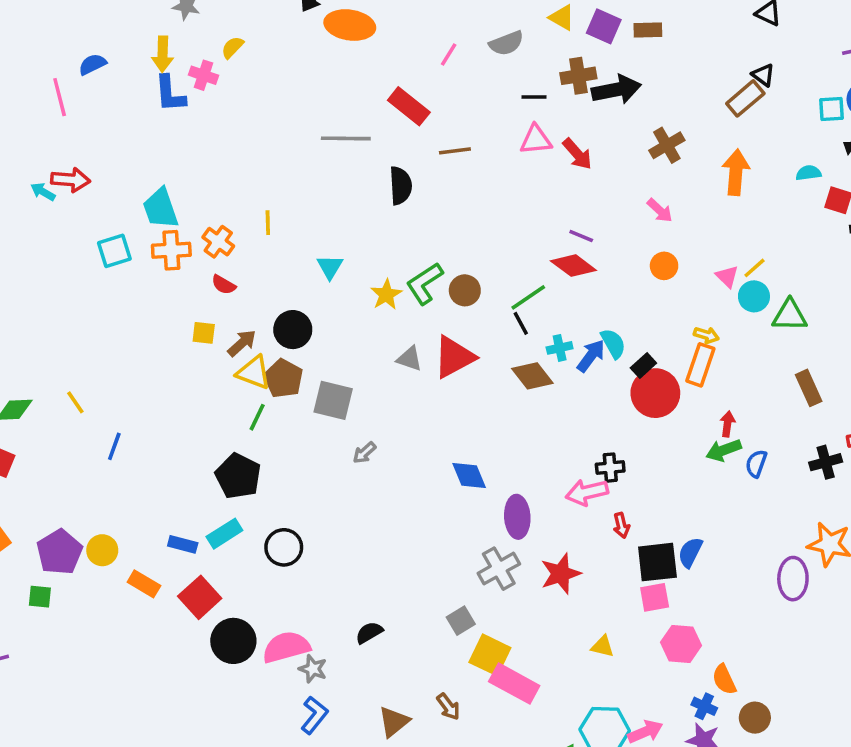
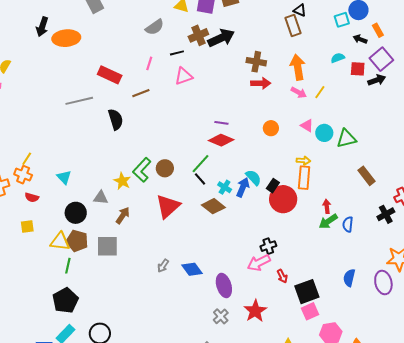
pink line: (449, 54) -> (149, 63), moved
brown rectangle: (745, 98) -> (293, 25), turned -55
brown cross: (667, 145) -> (256, 62), turned -36
red arrow: (577, 154) -> (261, 83), moved, turned -36
pink arrow: (660, 210) -> (299, 92), moved
yellow line: (268, 223) -> (27, 159), moved, turned 48
cyan triangle: (330, 267) -> (64, 177), moved
yellow line: (755, 268) -> (320, 92), moved
brown arrow: (242, 343) -> (123, 215), moved
cyan cross: (560, 348) -> (225, 187), turned -32
gray triangle: (409, 359) -> (101, 198), moved
gray arrow: (364, 453) -> (163, 266), moved
black pentagon: (238, 476) -> (65, 300), turned 30
blue semicircle: (690, 552) -> (349, 278), moved
gray cross: (499, 569) -> (221, 316), size x0.7

